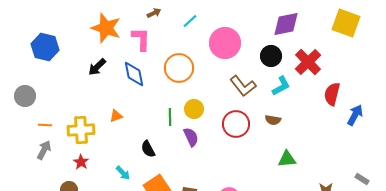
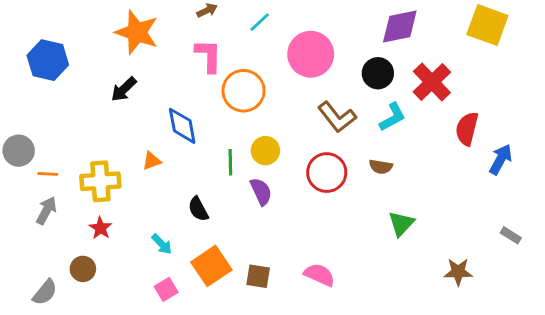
pink L-shape: (141, 39) -> (208, 56), moved
blue diamond: (134, 74) -> (182, 126), moved
gray circle: (25, 96) -> (19, 151), moved
green triangle: (287, 159) -> (401, 224), turned -42
gray rectangle: (362, 179) -> (511, 235), moved

